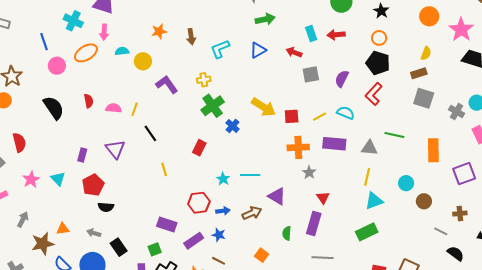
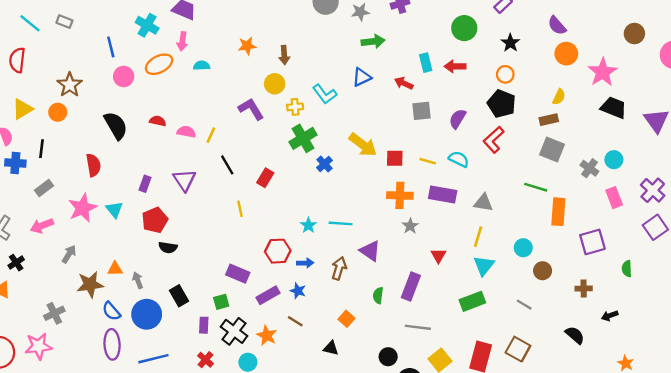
cyan L-shape: (220, 49) -> (325, 94), moved, turned -110
yellow circle: (143, 61) -> (275, 84), moved
red semicircle: (89, 101) -> (158, 121), turned -72
yellow line: (320, 117) -> (428, 161), turned 40
green line: (394, 135) -> (536, 187), moved
red semicircle: (19, 142) -> (93, 165), moved
red rectangle: (199, 148) -> (265, 178), moved
pink star: (31, 180) -> (82, 208), size x1.4
red triangle: (323, 198) -> (438, 256), moved
cyan triangle: (374, 201) -> (484, 266), turned -36
brown arrow: (252, 213) -> (339, 268), turned -54
gray line: (441, 231) -> (524, 305), moved
gray arrow: (94, 233) -> (138, 280), moved, turned 48

